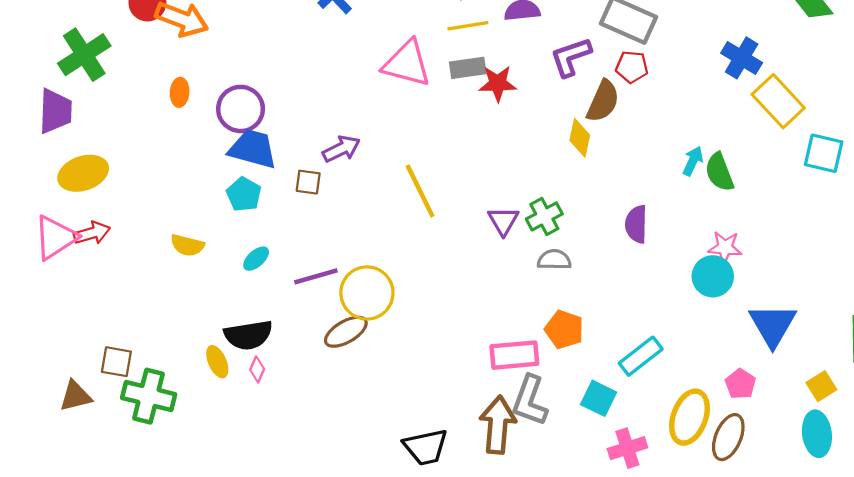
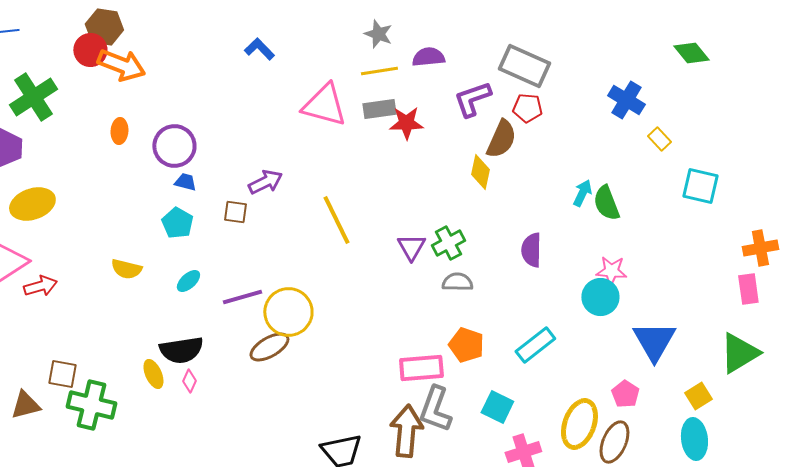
yellow rectangle: (778, 101) -> (659, 139), size x0.5
blue trapezoid: (253, 149) -> (185, 182), size x0.5
red arrow: (92, 233) -> (40, 286), moved
cyan rectangle: (641, 356) -> (535, 345), moved

